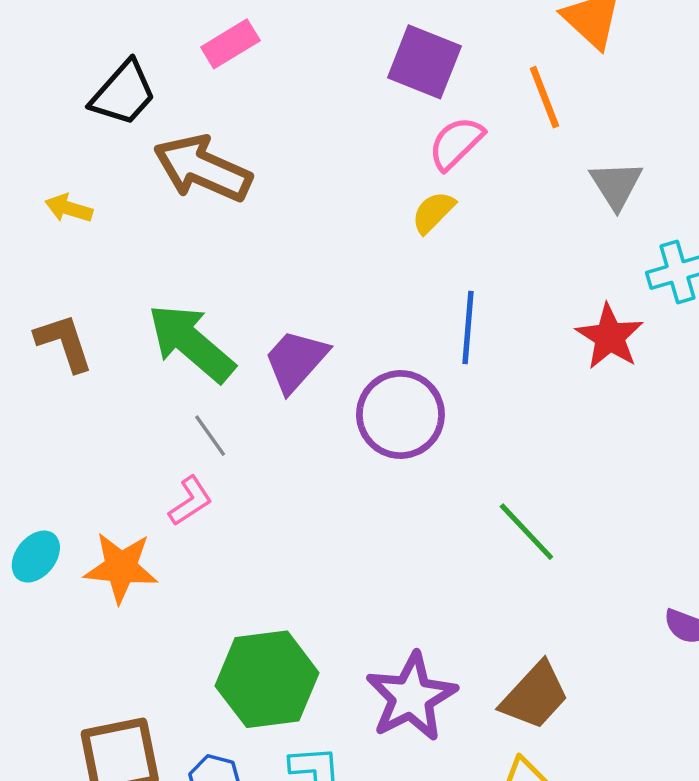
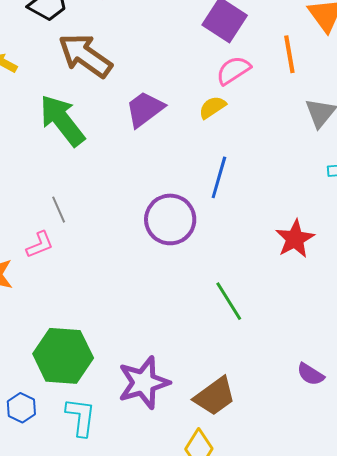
red star: (610, 337) -> (295, 239), moved
green arrow: (191, 343) -> (62, 120), moved
purple trapezoid: (296, 361) -> (145, 109), moved

